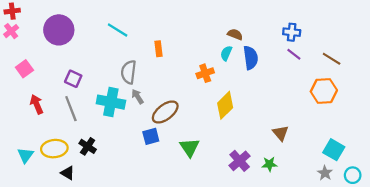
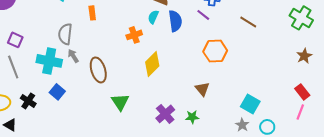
purple line: (294, 54) -> (203, 15), moved
orange hexagon: (324, 91) -> (215, 51), moved
brown ellipse: (165, 112) -> (98, 70), turned -70
blue square: (151, 136) -> (57, 92), moved, turned -35

